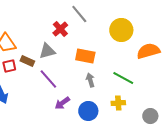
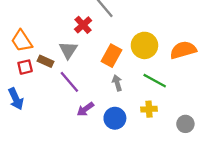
yellow circle: (121, 30) -> (144, 45), moved
gray triangle: (47, 51) -> (68, 50), turned -42
orange rectangle: (85, 56) -> (111, 56), turned -72

